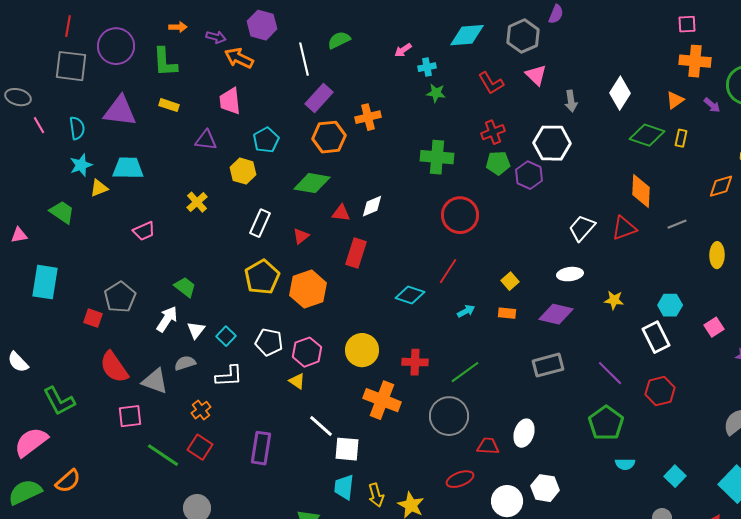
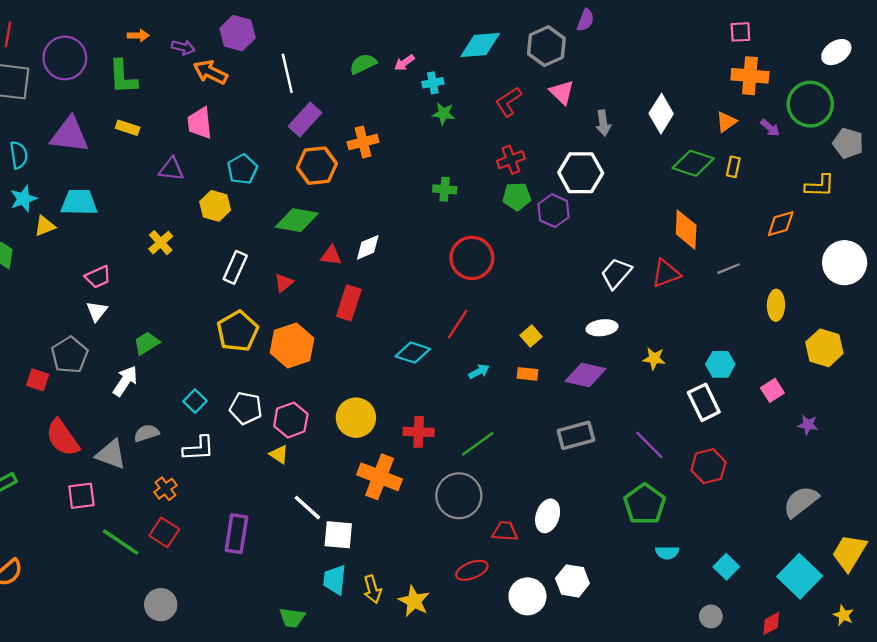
green semicircle: (339, 40) -> (363, 64), moved
red L-shape: (491, 83) -> (509, 102), turned 88
green cross: (437, 157) -> (445, 189), size x0.6
green trapezoid: (185, 287) -> (146, 343), turned -70
white triangle: (196, 330) -> (97, 311), moved

